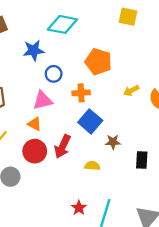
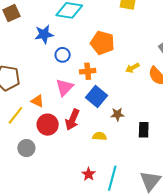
pink triangle: (43, 100) -> (64, 87), moved, turned -30
orange triangle: (34, 124) -> (37, 101), moved

